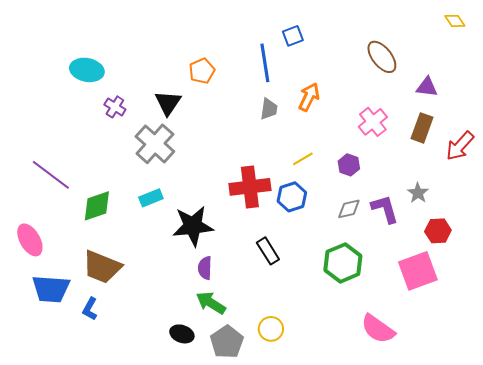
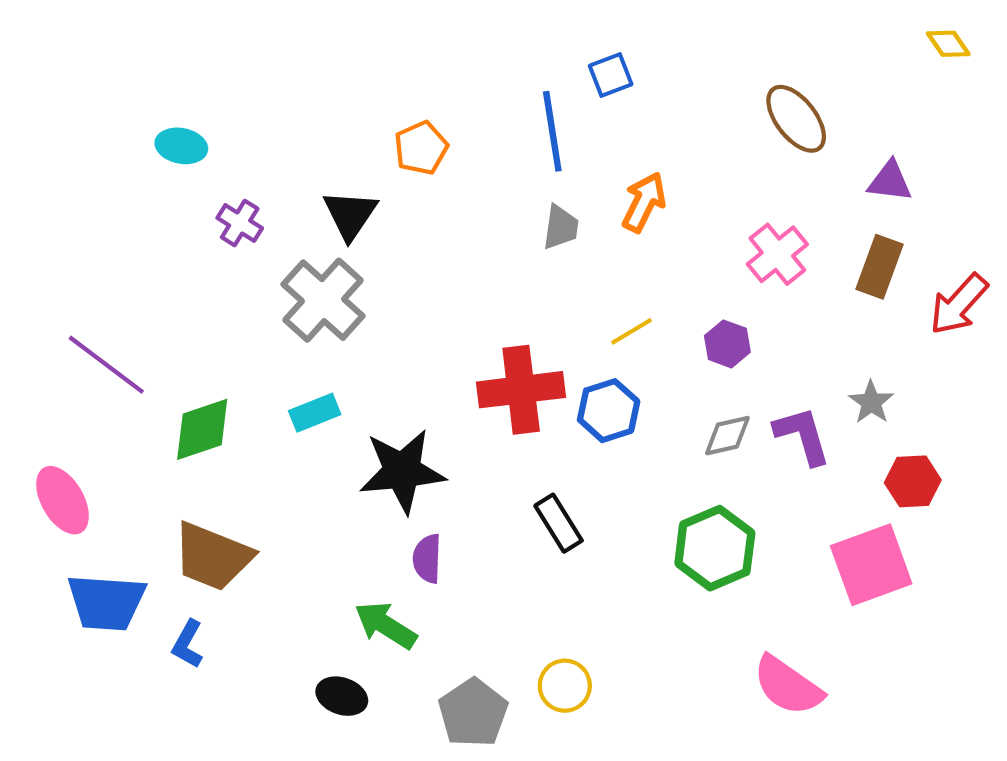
cyan ellipse: (87, 70) -> (181, 146), size x0.7
green arrow: (211, 303) -> (386, 625), moved
black ellipse: (182, 334) -> (342, 696), moved

